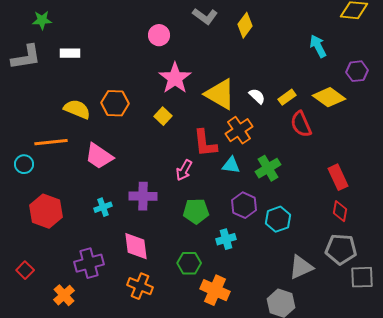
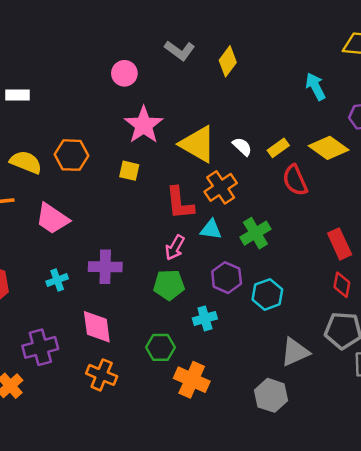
yellow square: (163, 116) -> (129, 171), turned -30
pink arrow: (184, 170) -> (175, 248), moved

